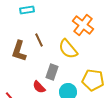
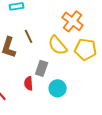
yellow pentagon: (93, 80) -> (86, 49), moved
red semicircle: (39, 87) -> (29, 83), turned 40

